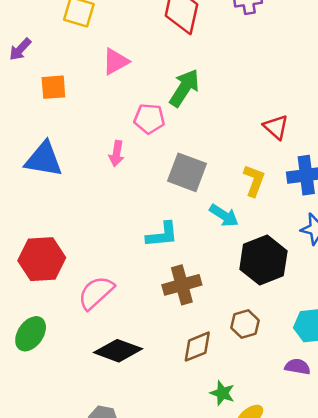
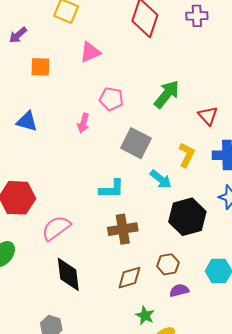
green arrow: (184, 88) -> (167, 94), moved
blue triangle: (44, 159) -> (27, 121), size x0.7
black diamond: (118, 351) -> (68, 274), turned 57
purple semicircle: (297, 367) -> (179, 290), moved, turned -30

